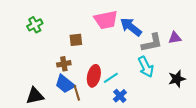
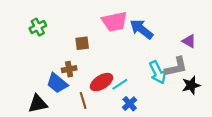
purple triangle: (175, 38) -> (189, 41), turned 40
gray L-shape: (152, 43) -> (176, 67), moved
red ellipse: (94, 76) -> (102, 82), turned 45
blue trapezoid: (65, 84) -> (57, 83), moved

